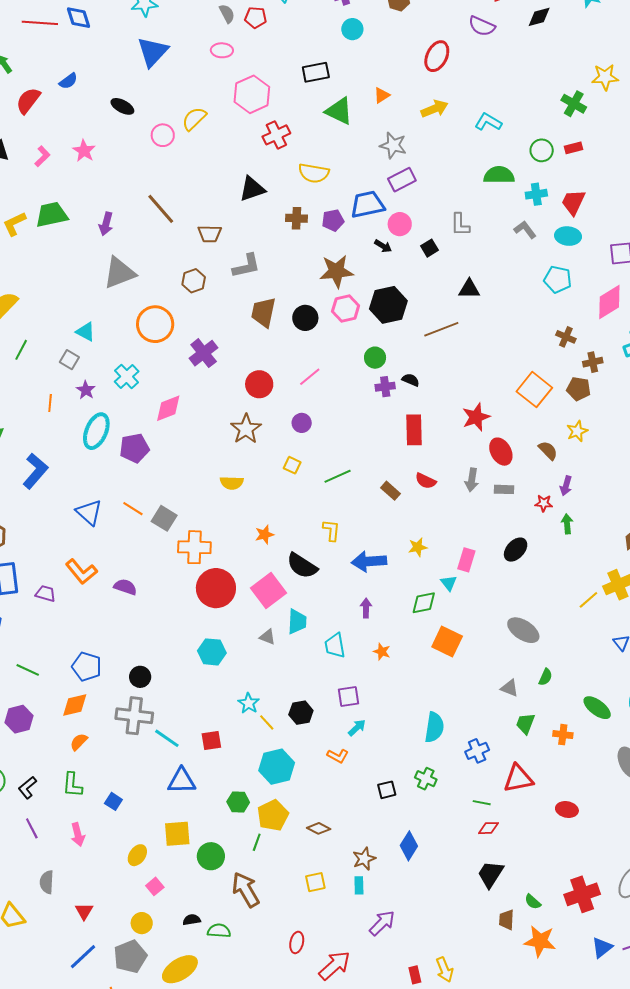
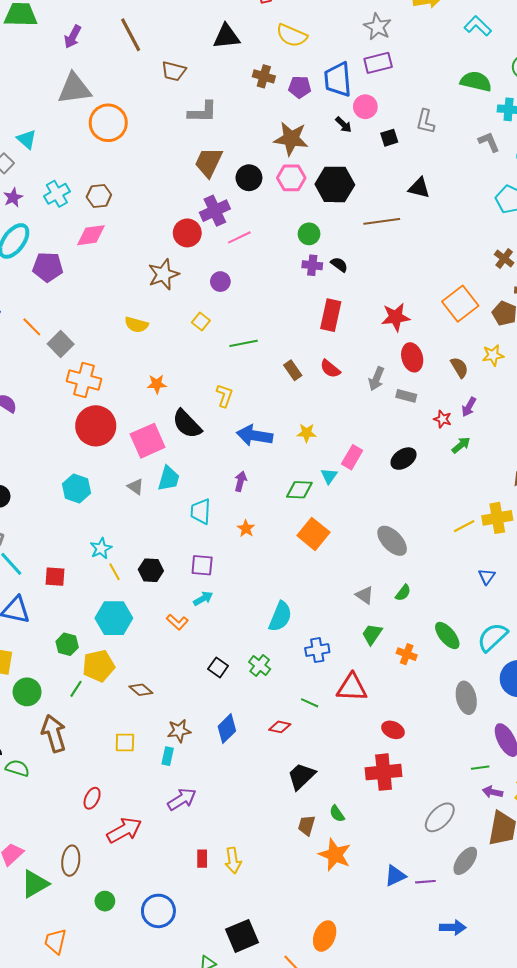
blue trapezoid: (367, 205) -> (338, 79), turned -96
brown hexagon: (194, 281) -> (99, 196), moved
orange circle: (155, 324) -> (108, 123), moved
purple cross: (204, 353) -> (215, 211), moved
green arrow: (567, 524) -> (461, 445), turned 42
black square: (387, 790) -> (218, 667), turned 36
red diamond: (488, 828) -> (280, 727), moved
red cross: (582, 894) -> (384, 772), moved

